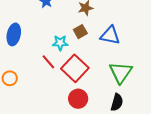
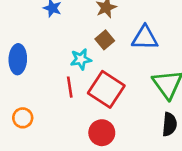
red line: (48, 62) -> (70, 87), turned 42
red circle: (78, 99) -> (102, 133), moved

